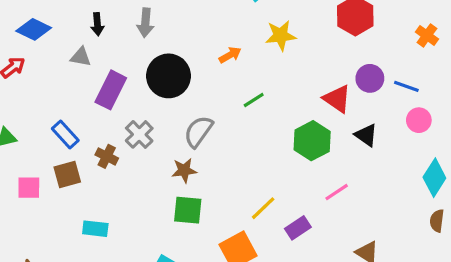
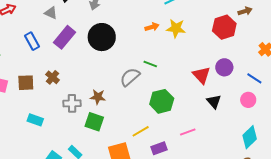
orange arrow: (230, 55) -> (152, 27), moved
blue line: (406, 86) -> (254, 78), moved
green line: (254, 100) -> (150, 64), turned 40
gray semicircle: (198, 132) -> (130, 77), moved
gray cross: (139, 134) -> (72, 103), moved, turned 30
blue rectangle: (65, 135) -> (32, 41), moved
green hexagon: (312, 141) -> (162, 101), moved

